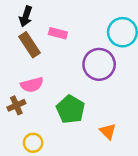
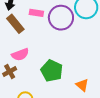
purple circle: (99, 64) -> (61, 18), moved

